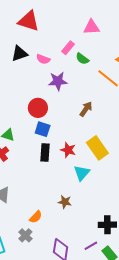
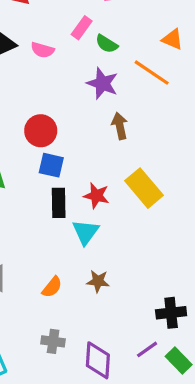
purple star: (58, 81) -> (102, 83), moved, turned 30
brown arrow: (86, 109) -> (120, 126), turned -42
cyan triangle: (82, 173) -> (86, 232), moved
orange semicircle: (36, 217) -> (52, 287), moved
gray cross: (25, 235) -> (53, 341), moved, turned -32

